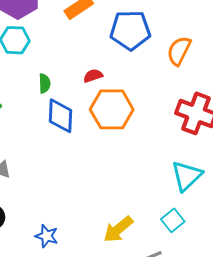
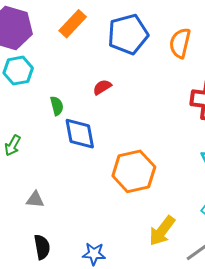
orange hexagon: (112, 109) -> (134, 171), moved

